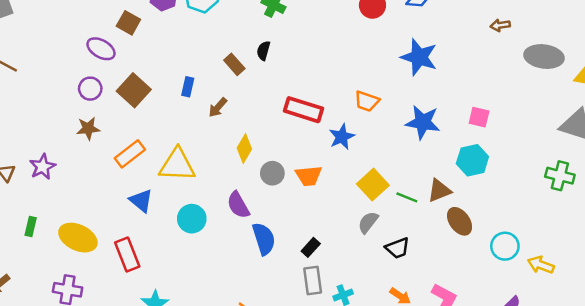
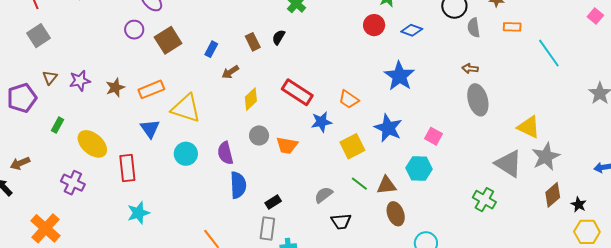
gray ellipse: (544, 57) -> (478, 100), moved, turned 52
brown star: (88, 128) -> (115, 88), moved, turned -30
yellow diamond: (244, 149) -> (251, 99), moved
yellow square: (373, 185) -> (352, 146), moved

